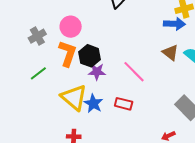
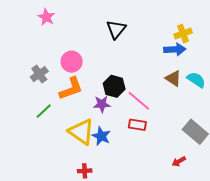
orange L-shape: (68, 53) -> (71, 89), turned 56
black hexagon: (89, 56) -> (114, 86), moved
red rectangle: (124, 104) -> (137, 125), moved

